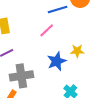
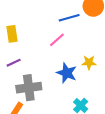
blue star: (57, 61) -> (67, 73), turned -30

